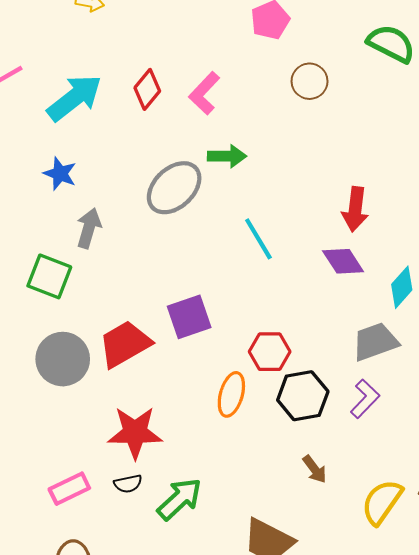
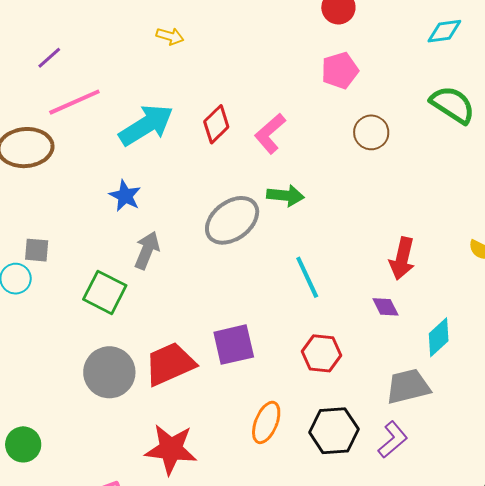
purple diamond: (343, 261) -> (385, 307), size x0.7
red hexagon: (270, 352) -> (322, 353), moved

